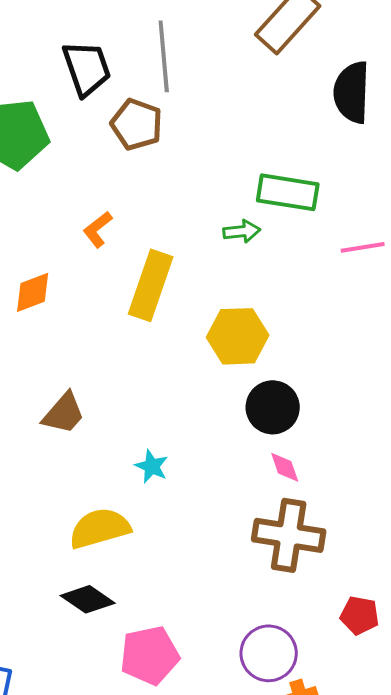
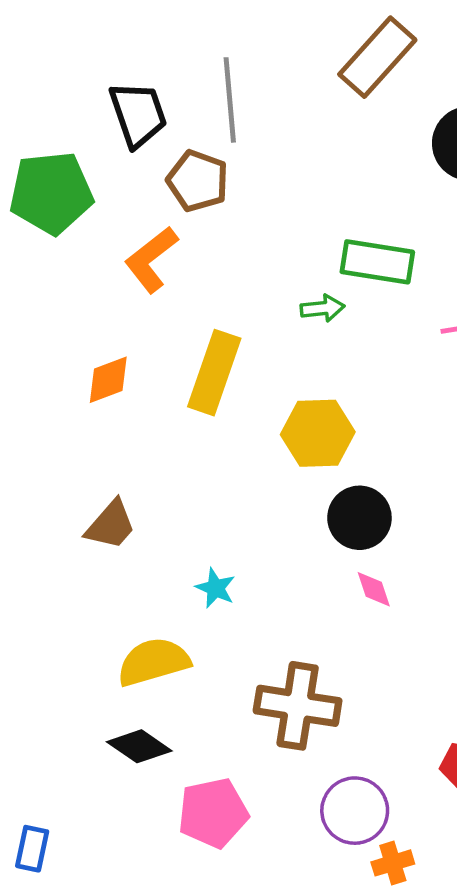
orange L-shape: (98, 229) -> (151, 259), moved, size x1.5
orange diamond: (33, 292) -> (108, 380), moved
brown cross: (289, 535) -> (298, 706), moved

